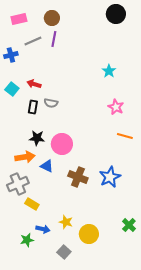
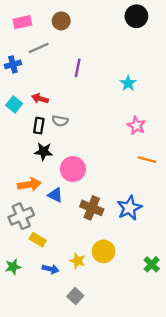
purple line: (54, 39) -> (78, 68), moved
black star: (37, 138) -> (44, 151), moved
yellow circle: (89, 234) -> (103, 251), moved
green star: (27, 240) -> (13, 267), moved

